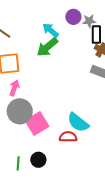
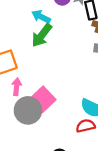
pink square: (37, 124) -> (43, 99), moved

